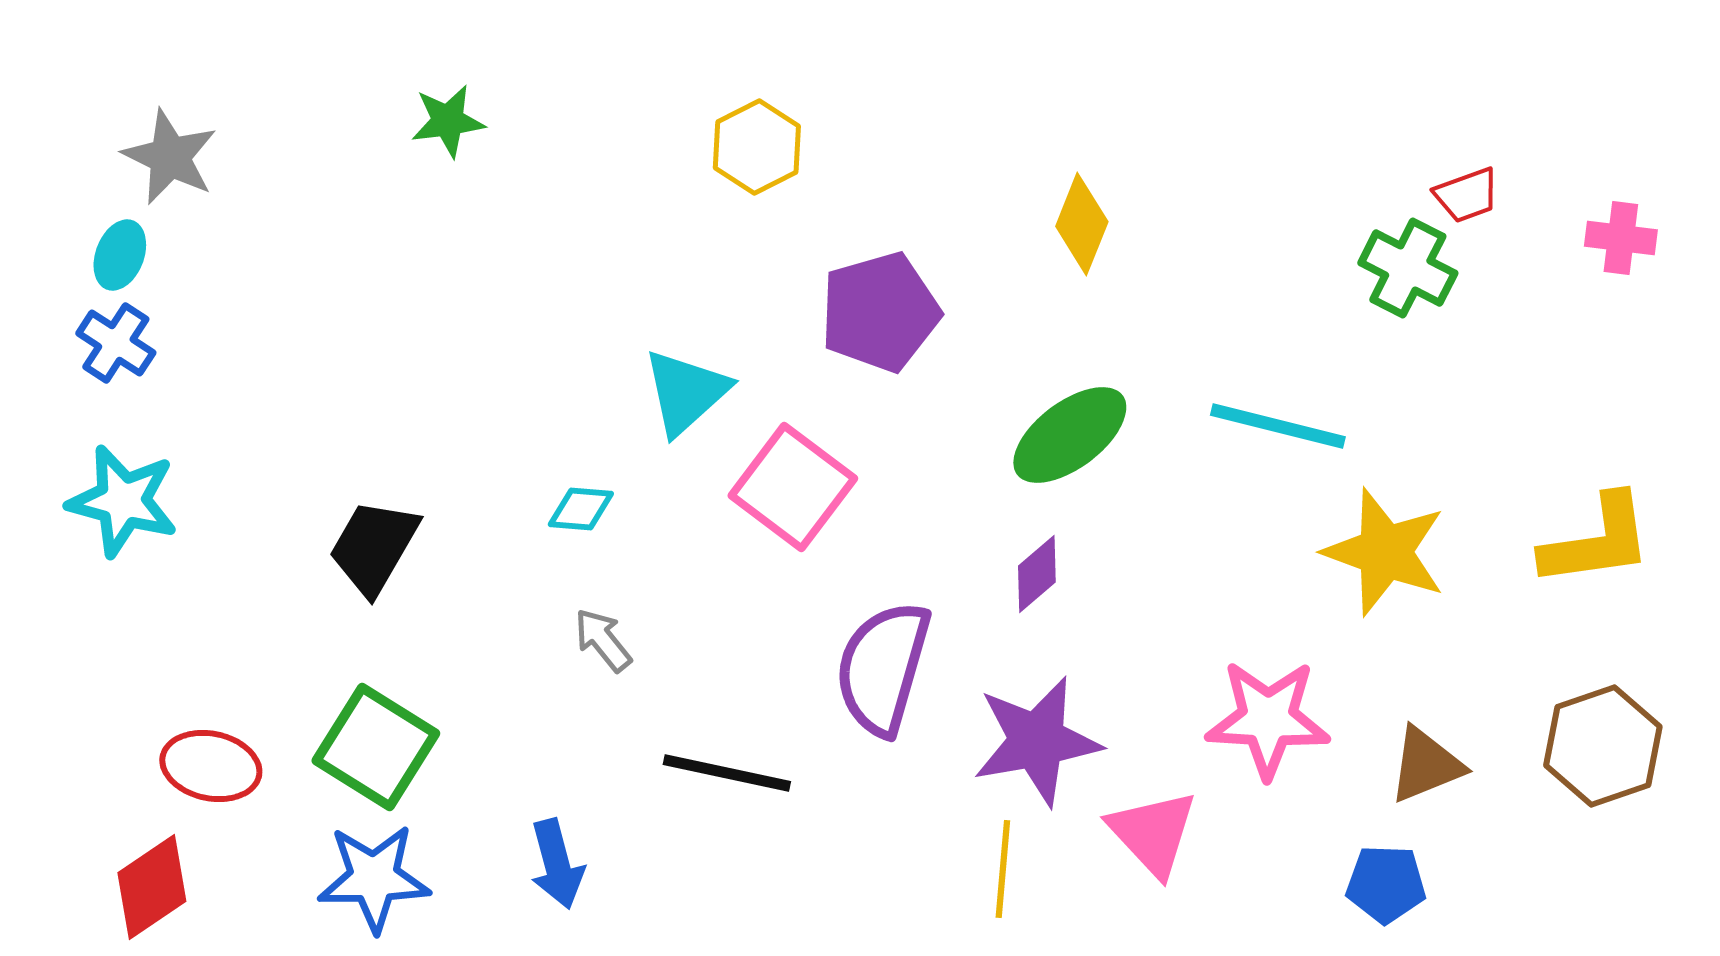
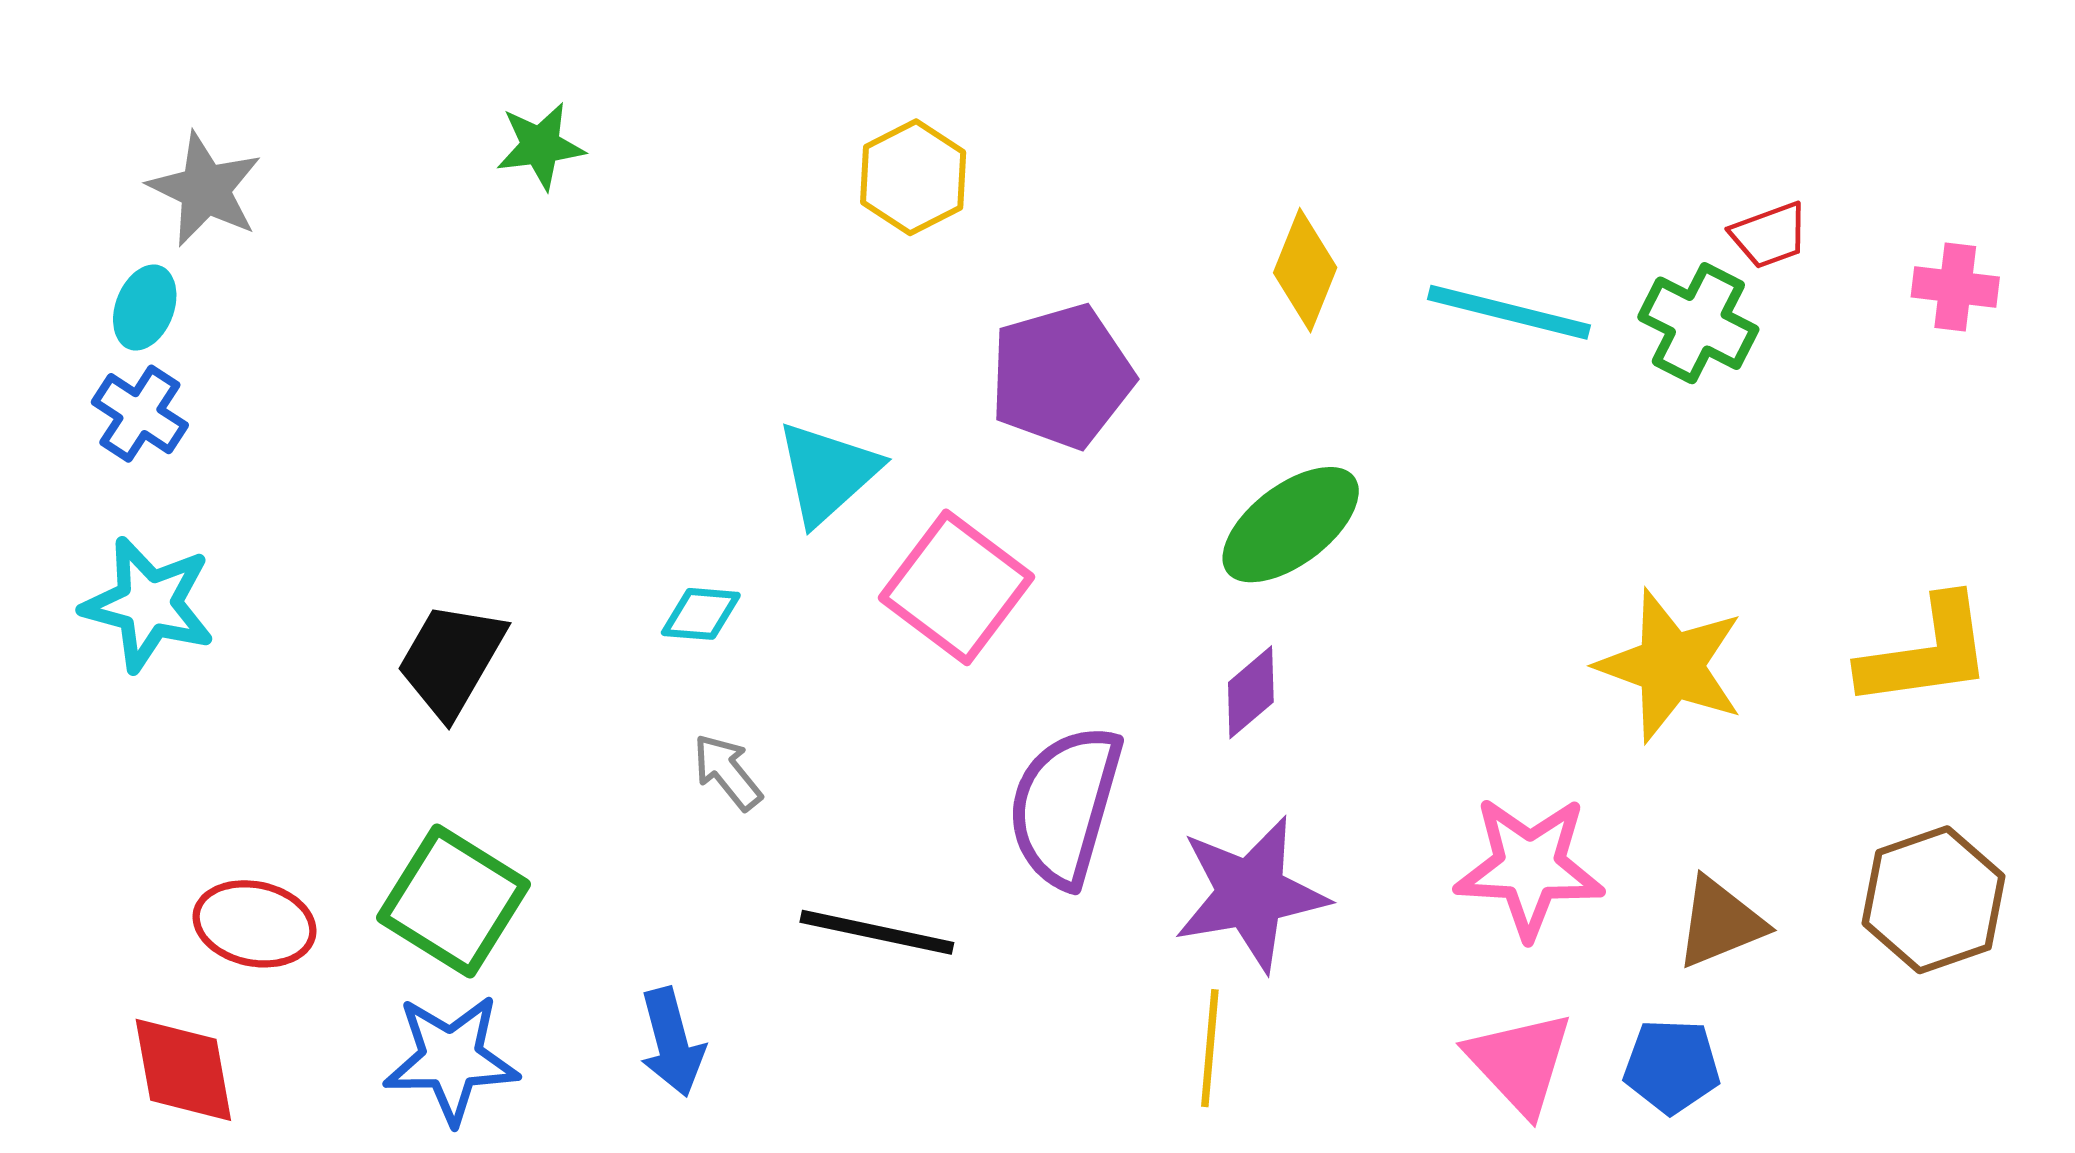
cyan line: (1278, 426) -> (1509, 312), moved
pink triangle: (1153, 833) -> (1520, 1063), moved
red diamond: (152, 887) -> (183, 1070), turned -66

